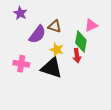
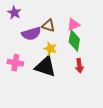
pink triangle: (91, 25) -> (73, 25), moved
purple semicircle: (37, 34) -> (31, 34), turned 36
red arrow: (77, 56) -> (79, 66), moved

